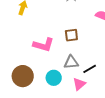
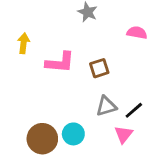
pink L-shape: (44, 45) -> (60, 62), moved
cyan circle: (54, 78) -> (73, 134), moved

